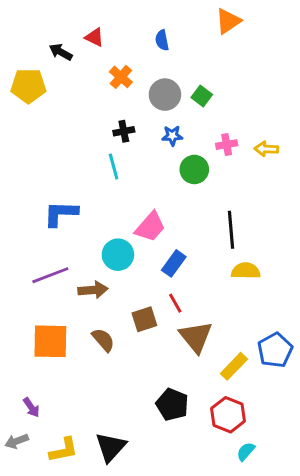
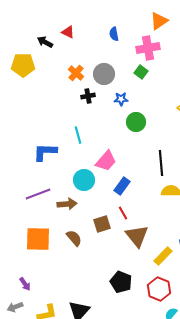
orange cross: (121, 77) -> (76, 73), moved
gray circle: (165, 95) -> (104, 74), moved
pink cross: (227, 145) -> (148, 48), moved, size x1.6
cyan line: (114, 167) -> (78, 135), moved

